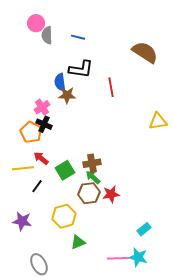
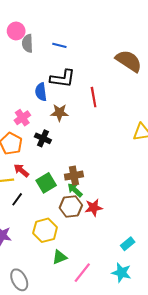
brown star: (67, 95) -> (59, 113), moved
black cross: (44, 124) -> (43, 138), moved
pink line: (118, 258) -> (82, 273), moved, turned -50

